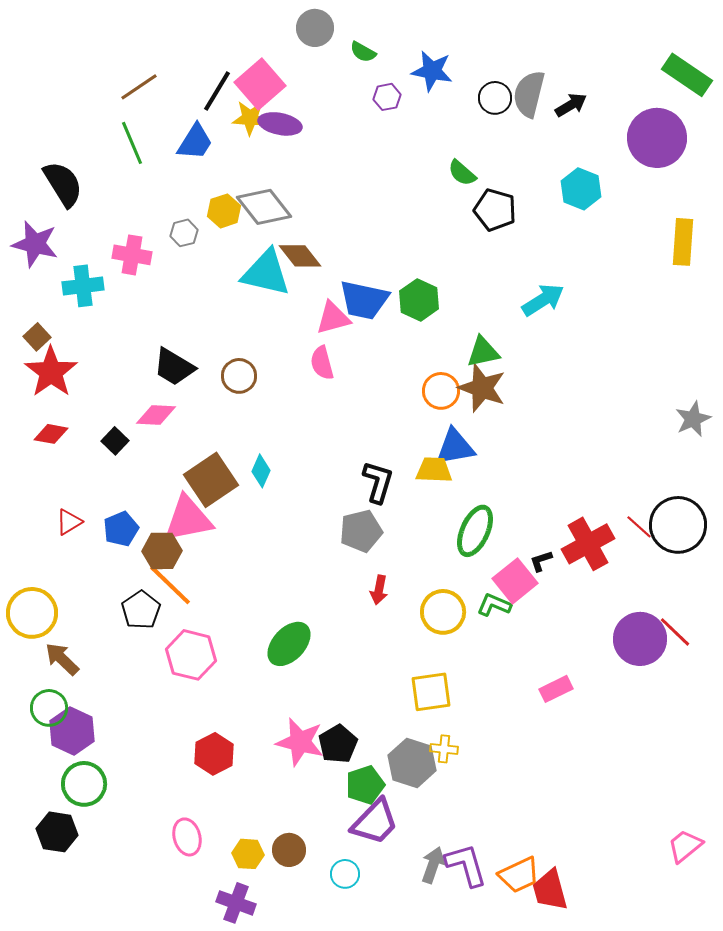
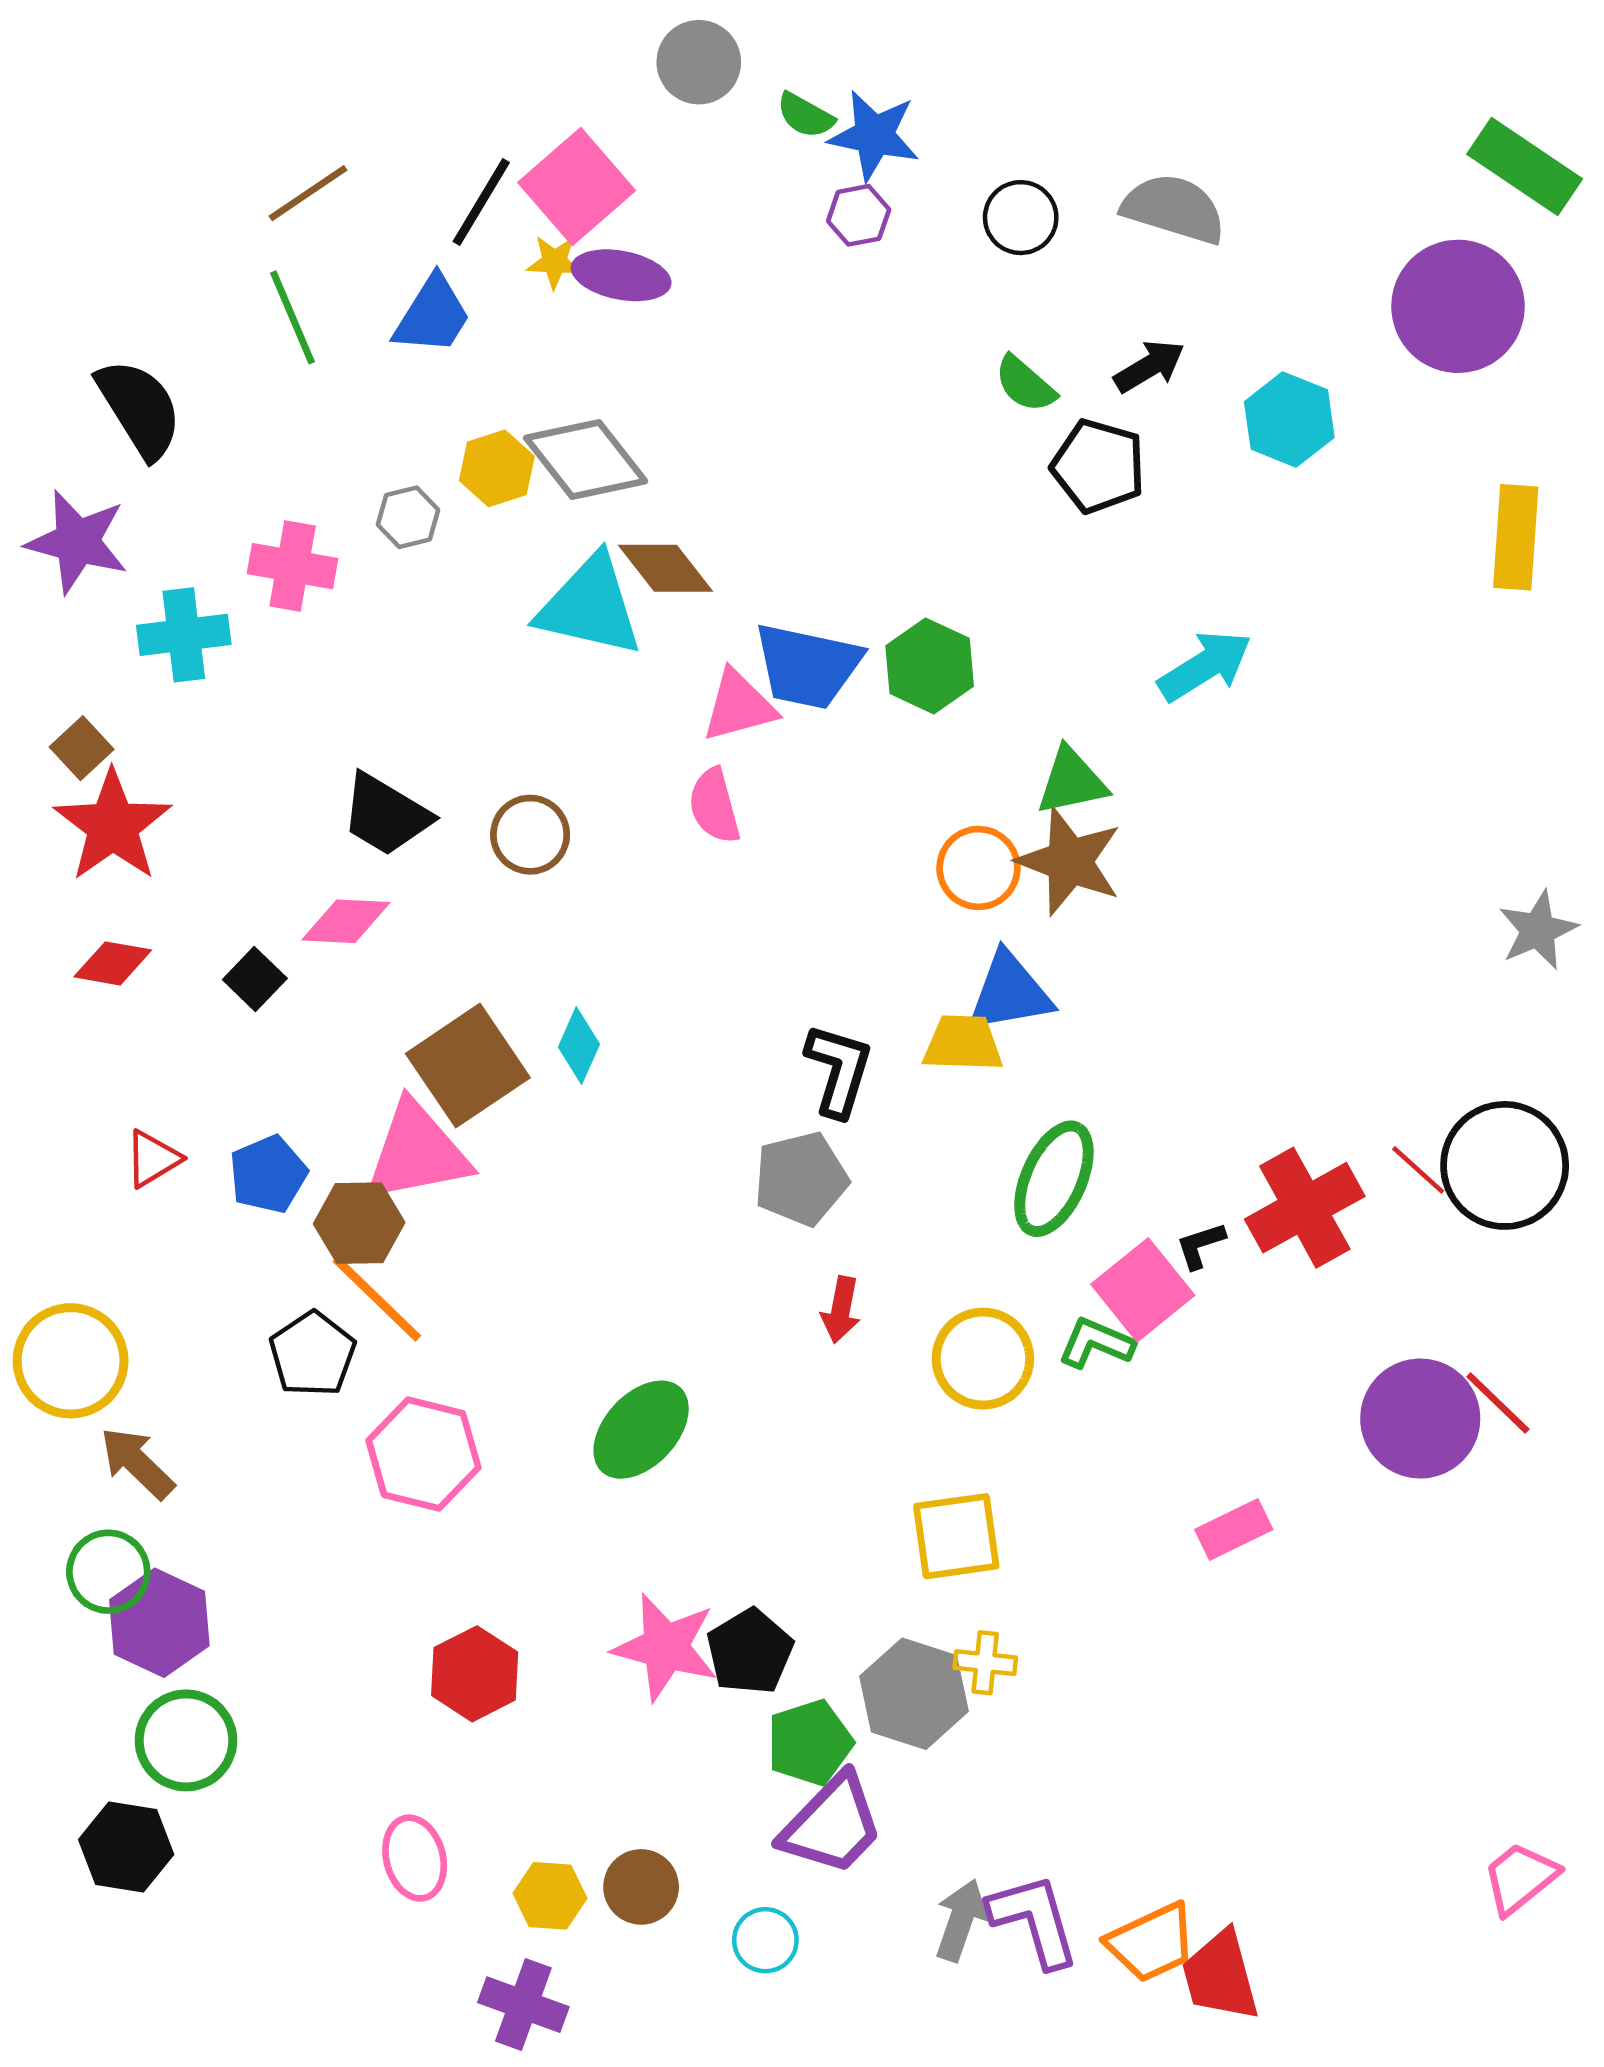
blue star: (432, 71) -> (874, 135), moved
gray semicircle: (529, 94) -> (1174, 209), turned 93
black circle: (495, 98) -> (1021, 218), moved
black arrow: (571, 105) -> (1149, 366), moved
yellow star: (250, 118) -> (554, 262), size x0.7

